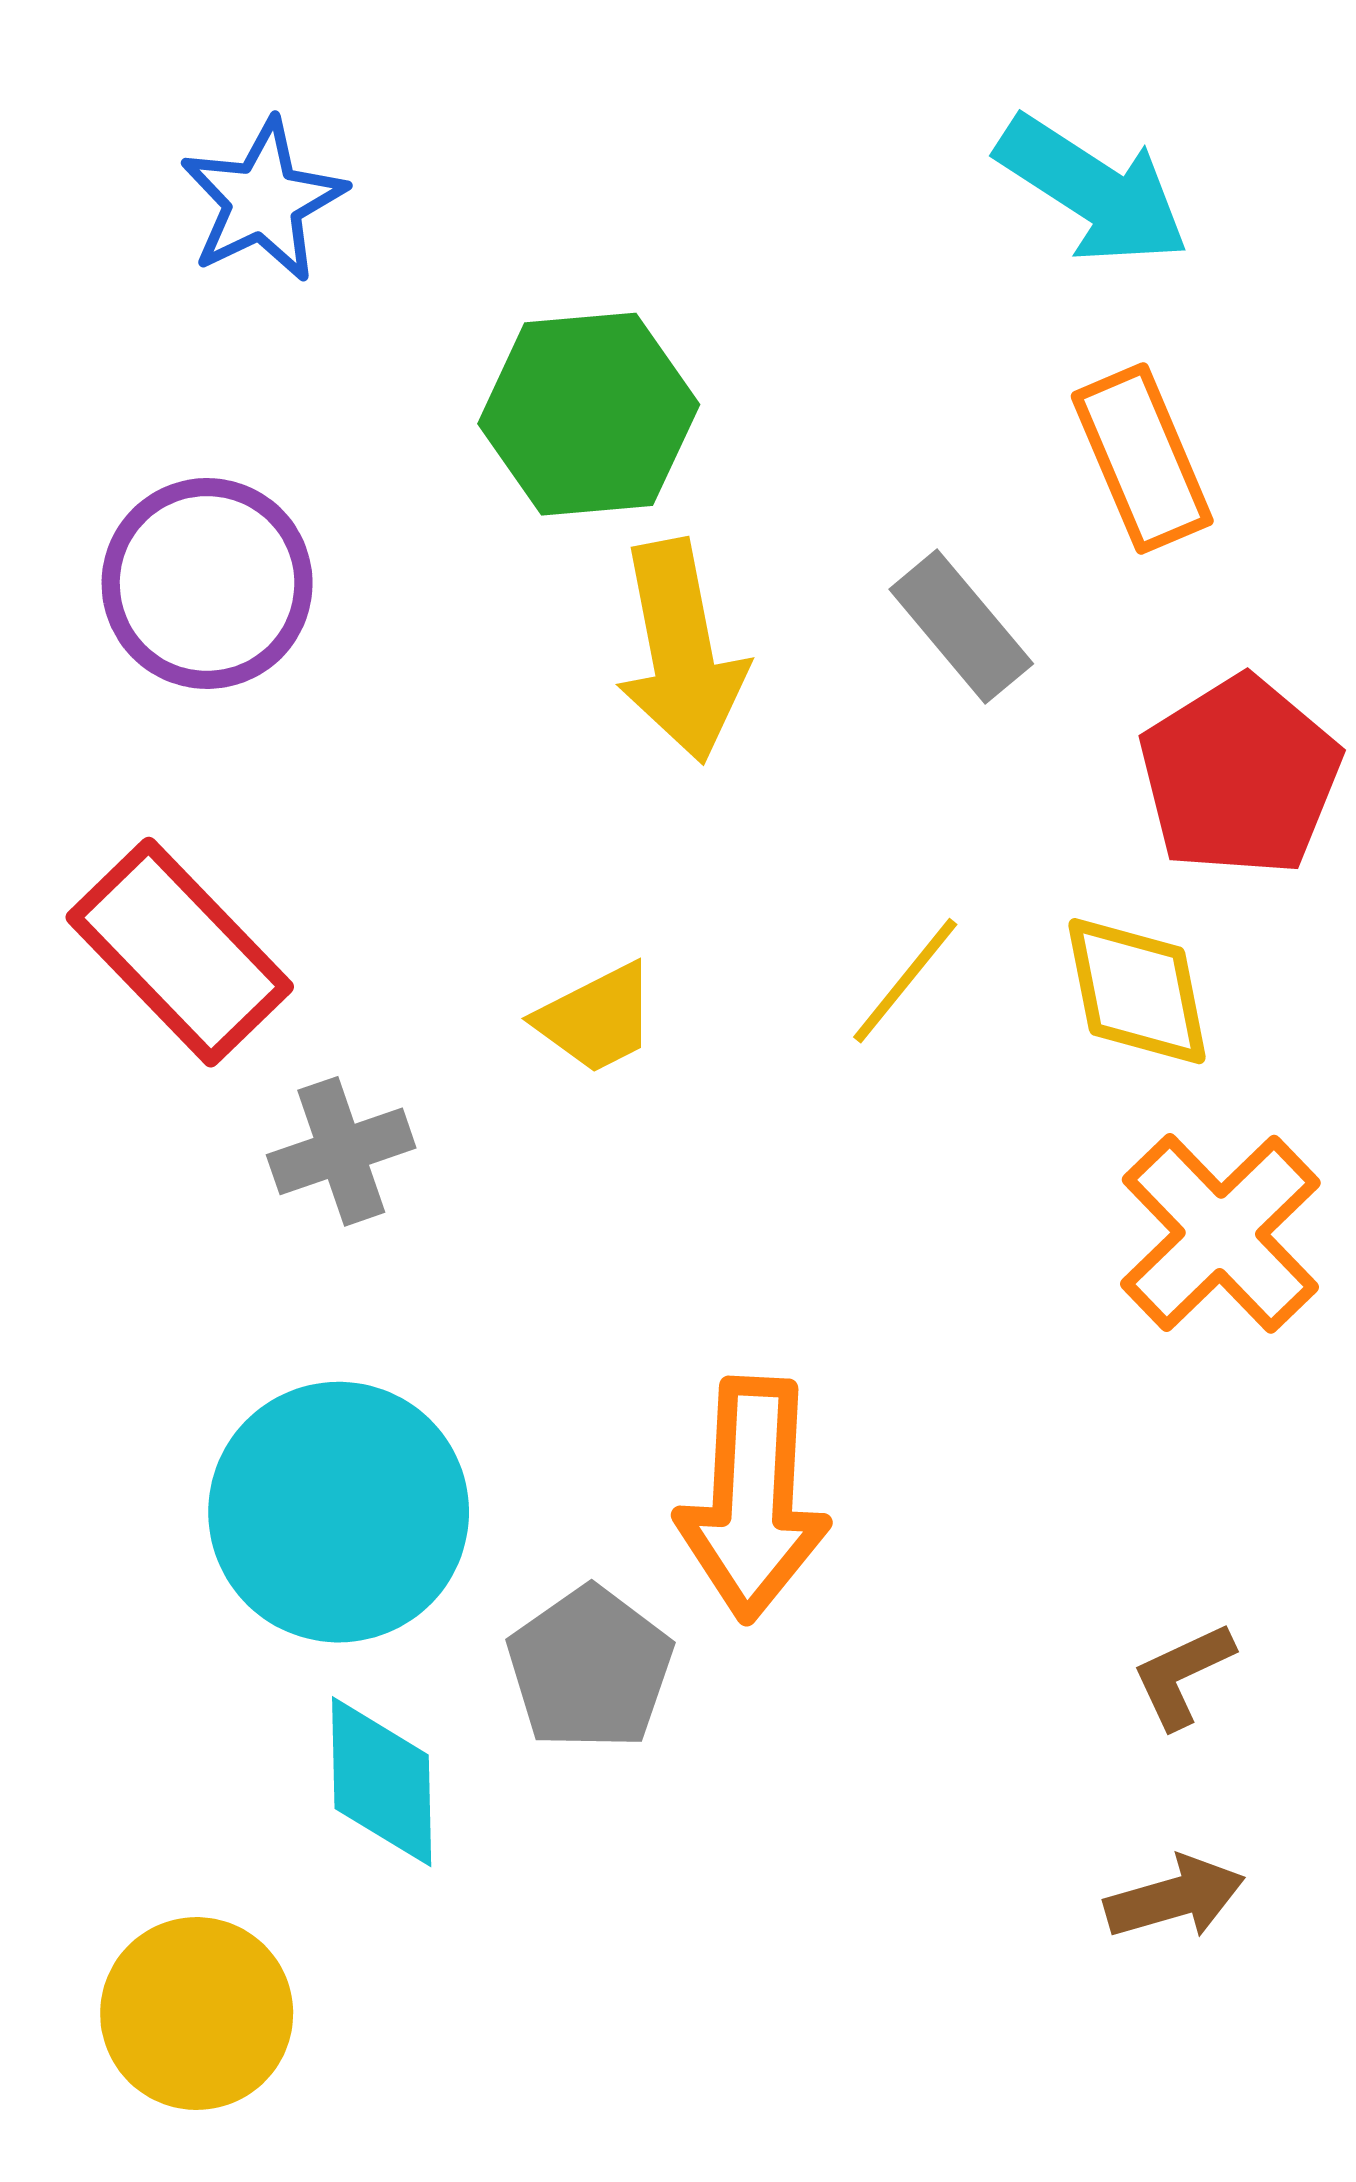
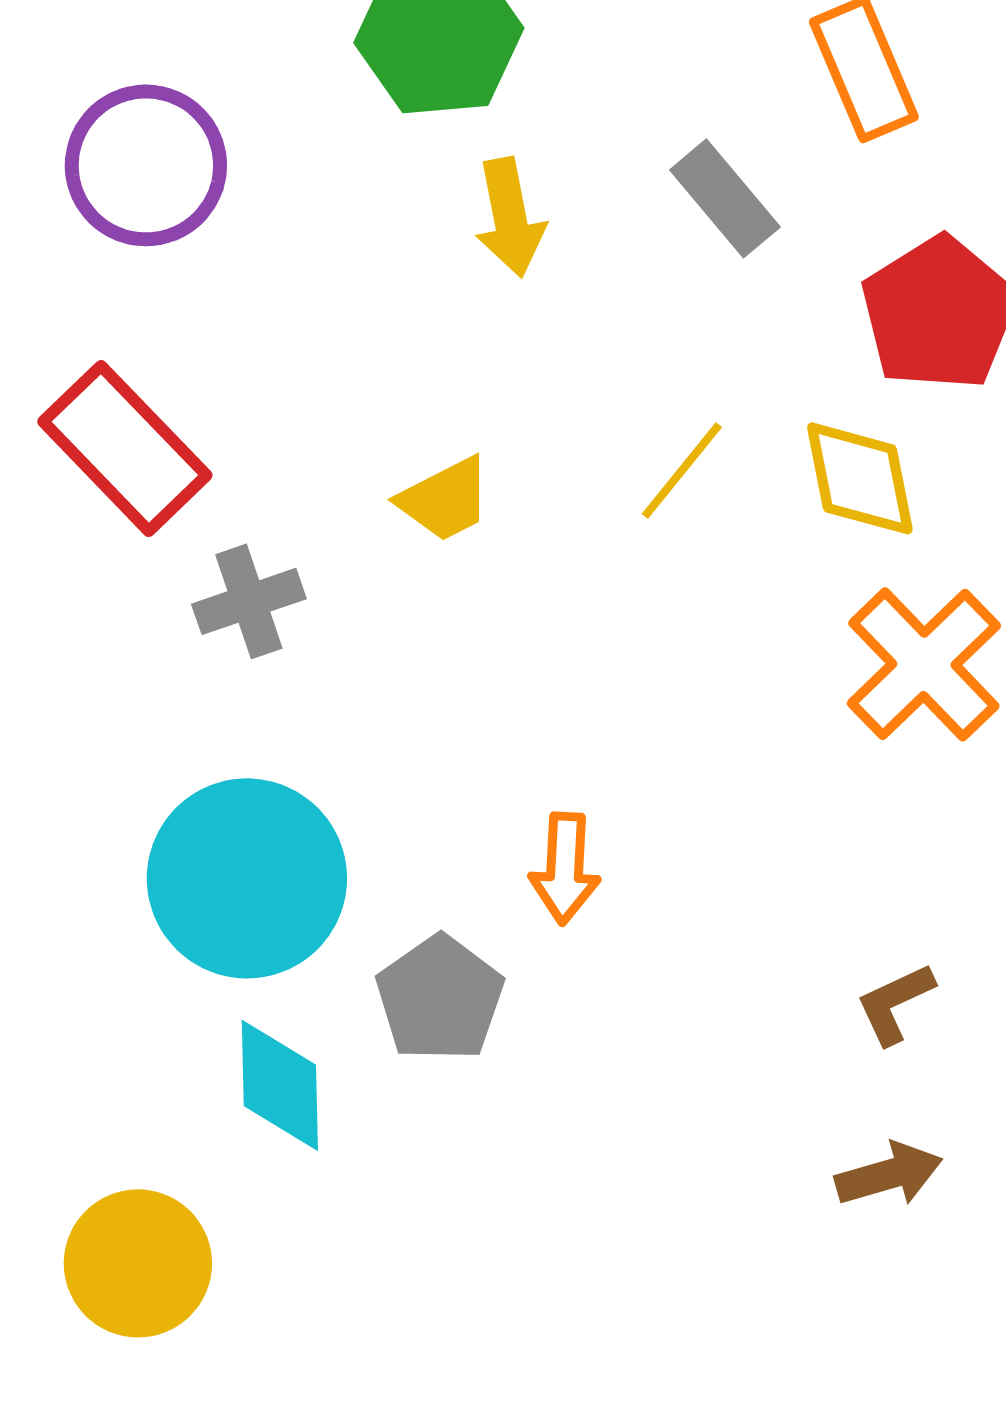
yellow arrow: (681, 651) -> (510, 217), size x0.7
orange arrow: (753, 1499) -> (565, 868), size x0.6

